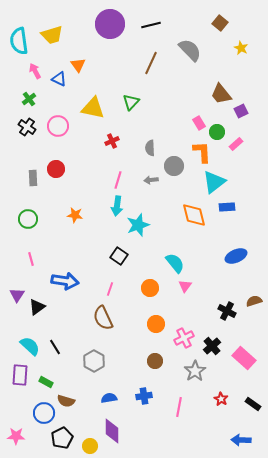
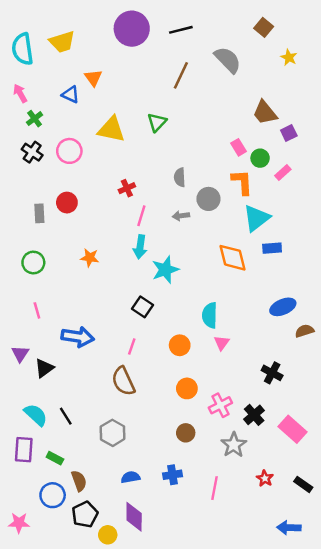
pink arrow: (35, 71) -> (20, 93), moved
red cross: (112, 141) -> (127, 188), moved
cyan semicircle: (175, 263) -> (210, 315), turned -140
brown semicircle: (254, 301) -> (304, 331), moved
brown semicircle: (66, 401) -> (79, 481), turned -126
black pentagon: (62, 438) -> (85, 514), moved

